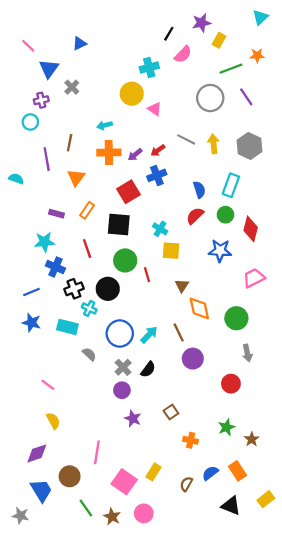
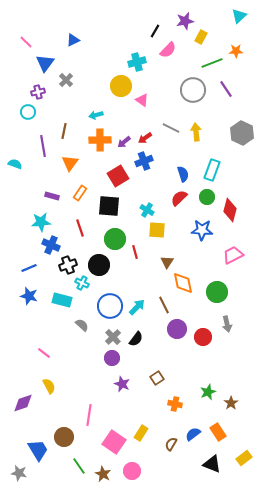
gray hexagon: (249, 146) -> (242, 133), moved
red circle: (231, 384) -> (203, 337), moved
purple diamond: (37, 453) -> (23, 403), moved

